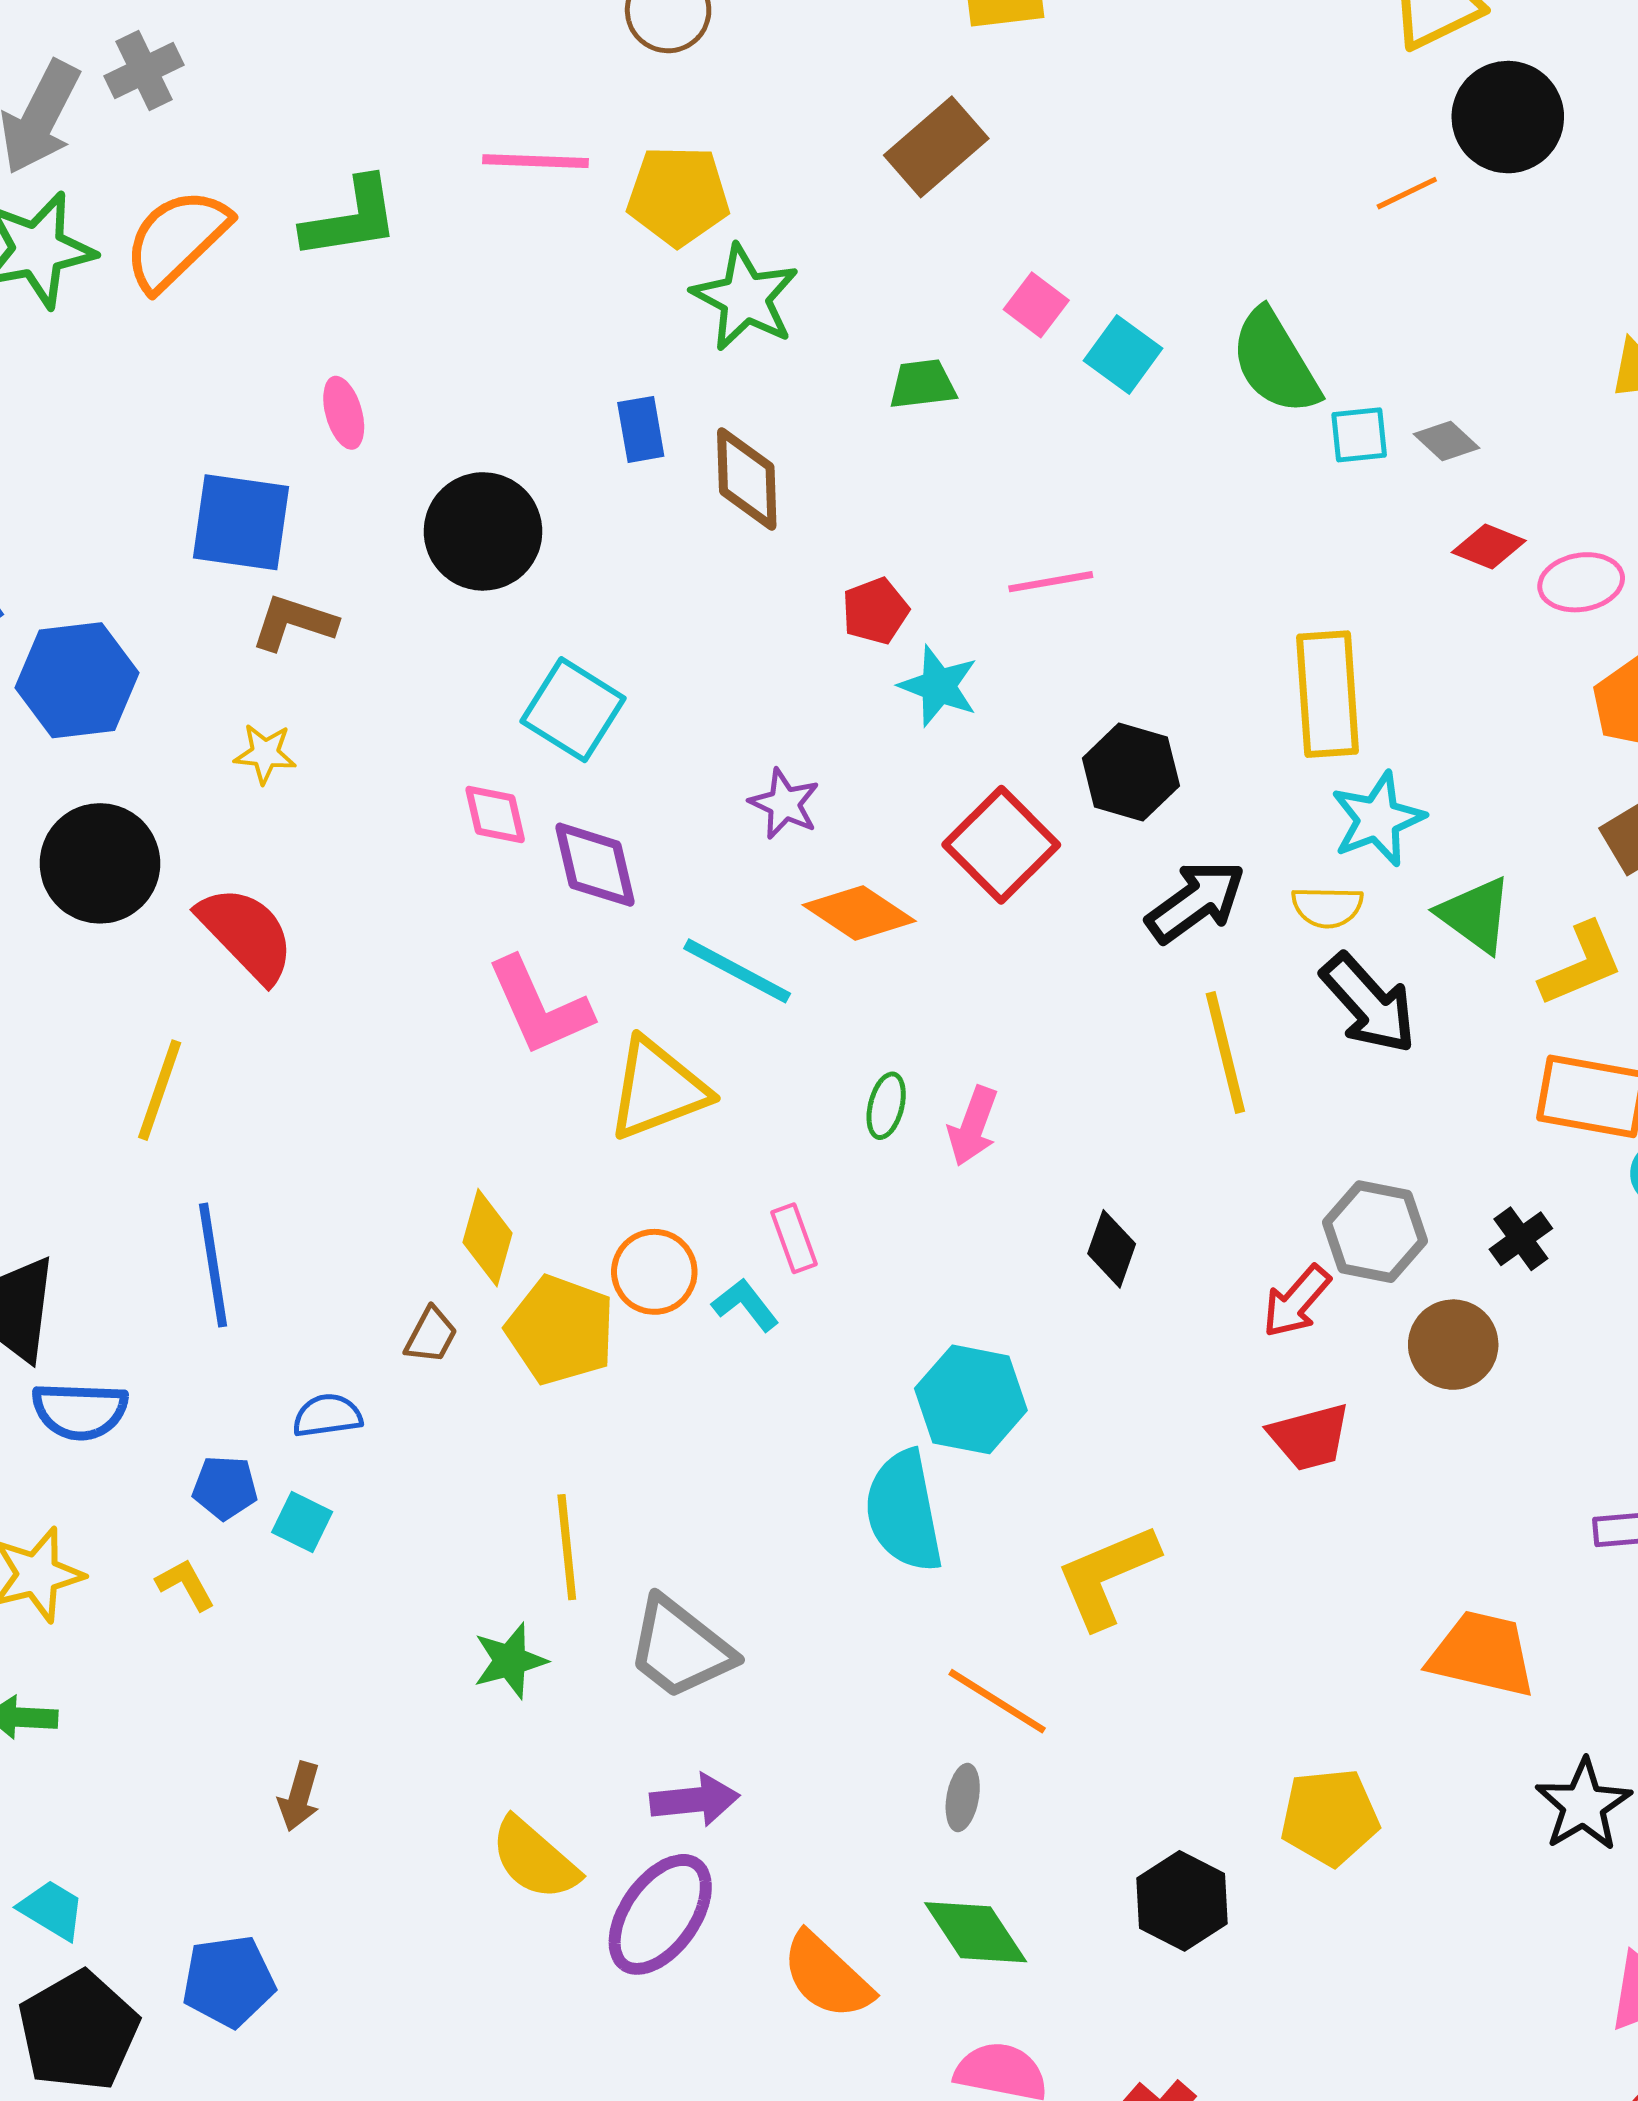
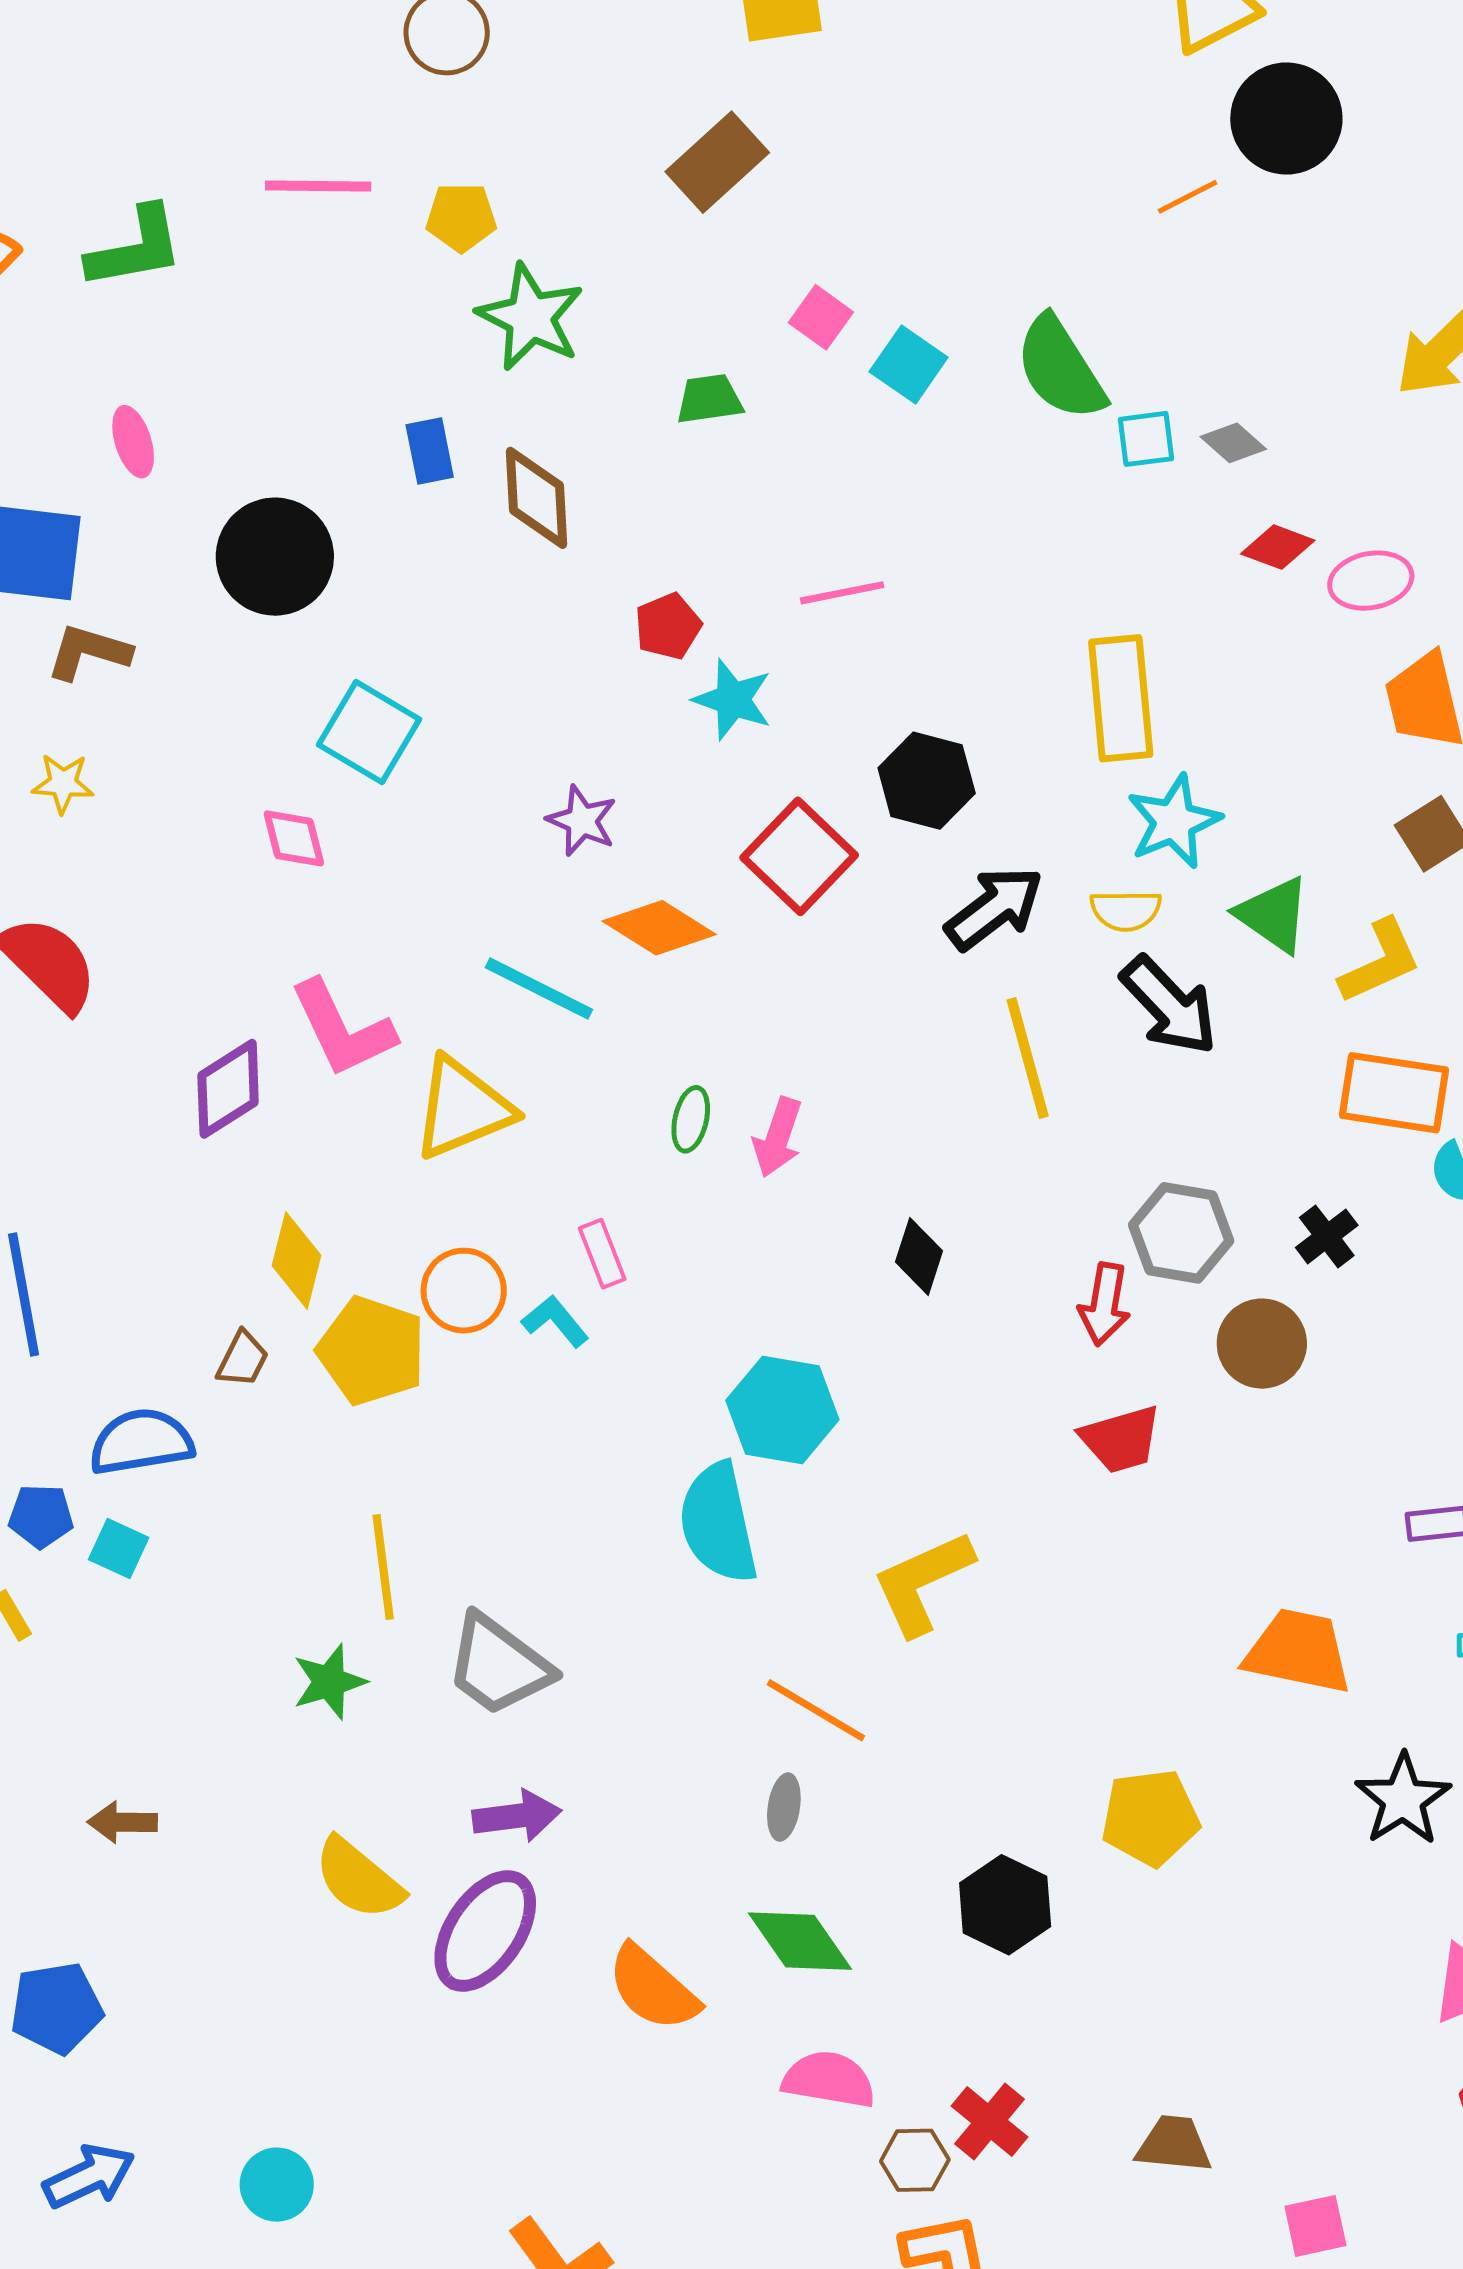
yellow pentagon: (678, 196) -> (461, 217), size x0.7
purple diamond: (595, 865) -> (228, 1089), moved, turned 72
red arrow: (1296, 1301) -> (1105, 1304), turned -30
blue semicircle: (327, 1416) -> (141, 1442), size x1.5
brown arrow: (299, 1796) -> (122, 1822), turned 76

